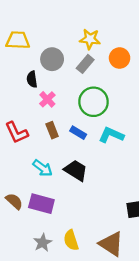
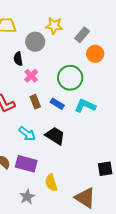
yellow star: (90, 39) -> (54, 26), moved
orange circle: (120, 58) -> (95, 54), moved
gray rectangle: (85, 64) -> (82, 35), moved
yellow semicircle: (71, 240) -> (51, 183), moved

